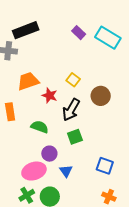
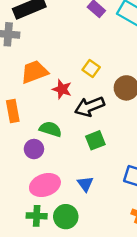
black arrow: (71, 110) -> (90, 107), turned 40
purple circle: (49, 154) -> (34, 149), moved
green cross: (27, 195) -> (37, 216), turned 35

